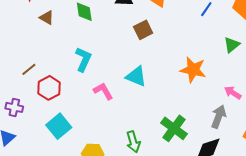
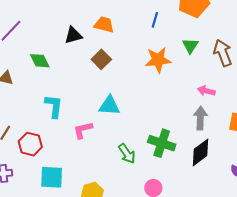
orange star: (193, 70) -> (158, 60), moved
pink L-shape: (103, 91) -> (83, 130), turned -55
cyan square: (59, 126) -> (52, 177), turned -30
green arrow: (133, 142) -> (127, 154), moved

